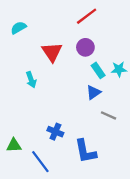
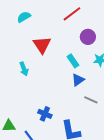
cyan semicircle: (18, 28) -> (24, 17), moved
purple circle: (85, 47) -> (88, 37), moved
cyan rectangle: (98, 70) -> (73, 61), moved

